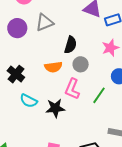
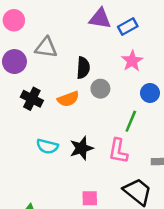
gray triangle: (45, 22) -> (46, 48), turned 42
black cross: (16, 74) -> (32, 99), moved
pink L-shape: (72, 89) -> (118, 151), moved

